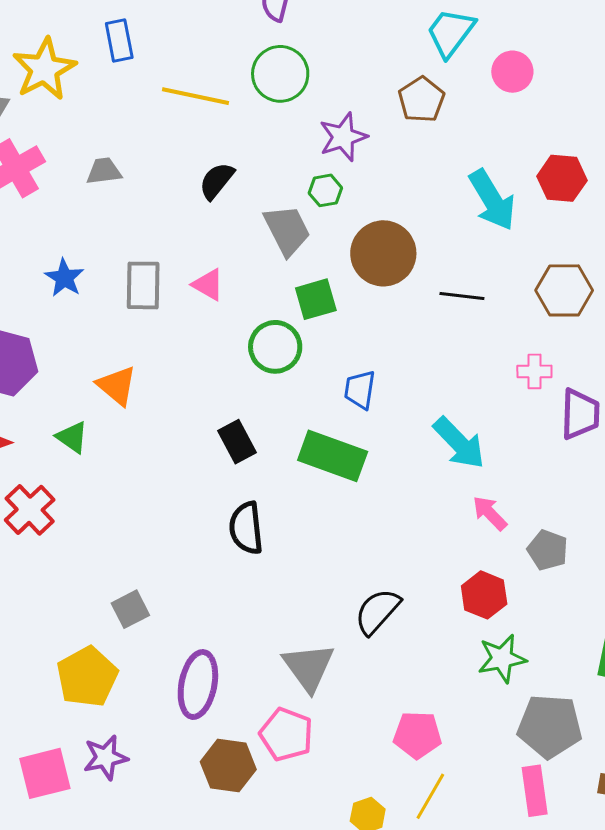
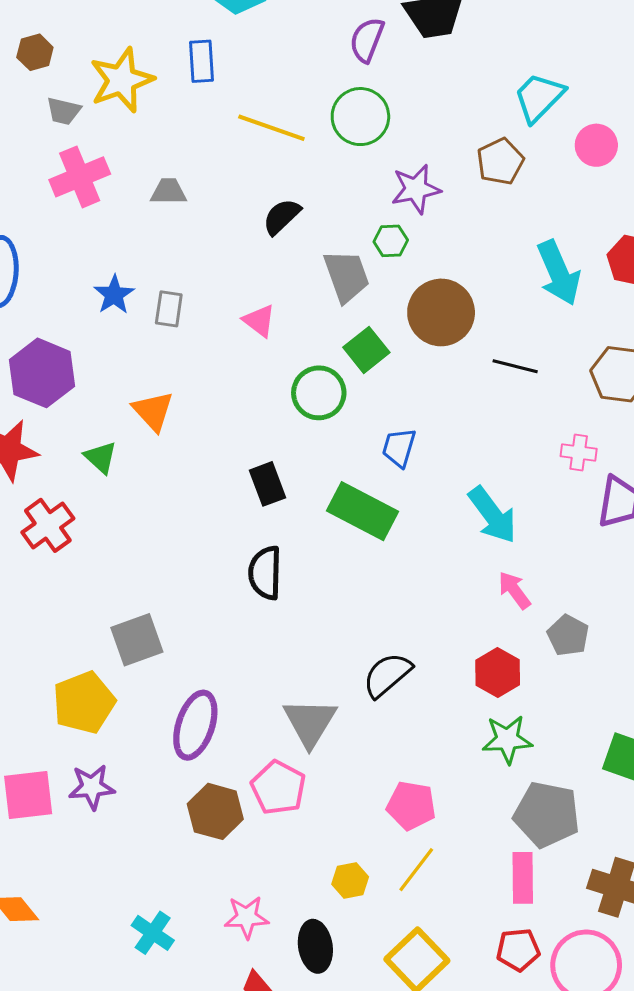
gray rectangle: (143, 285) -> (169, 309), moved, size x0.7
green square: (316, 299) -> (366, 350), turned -30
gray square: (130, 609) -> (137, 640), size x1.4

